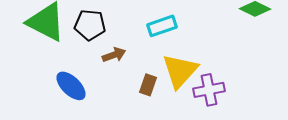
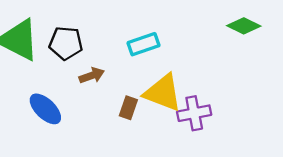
yellow triangle: (180, 71) -> (163, 93), turned -51

